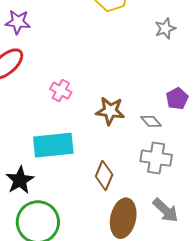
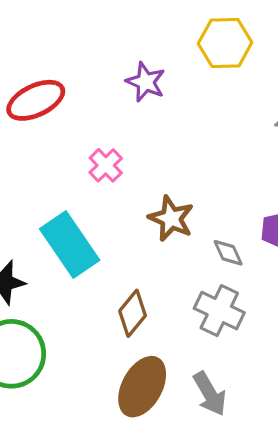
purple star: (18, 22) -> (146, 82), moved
cyan rectangle: (53, 145) -> (70, 245), turned 45

